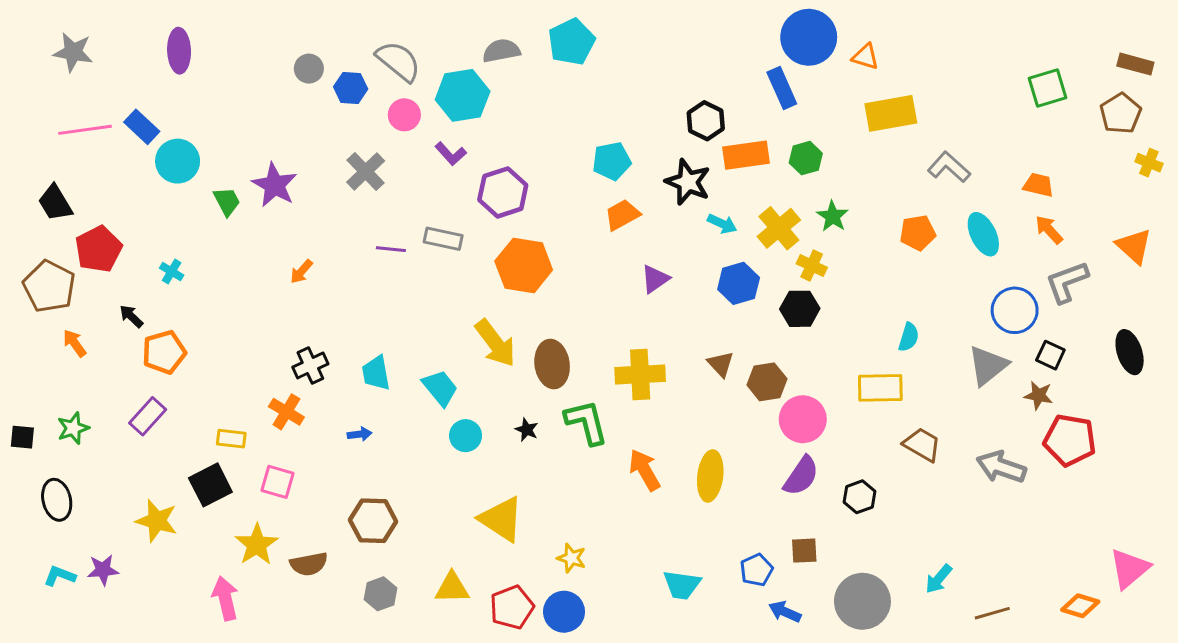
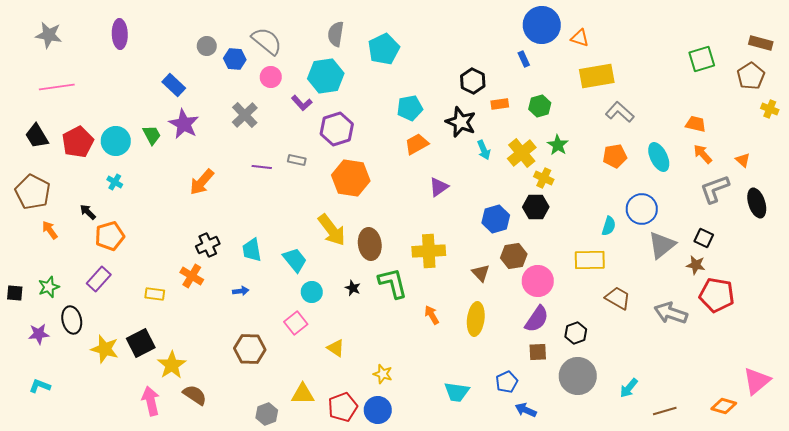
cyan pentagon: (571, 42) -> (384, 49), moved
gray semicircle: (501, 51) -> (336, 34), turned -70
blue rectangle: (782, 88) -> (524, 59), size x0.6
cyan hexagon: (463, 95) -> (326, 76), moved
blue rectangle: (142, 127) -> (174, 85), moved
orange rectangle: (746, 155) -> (500, 104), size x0.6
cyan circle: (178, 161) -> (116, 141), moved
gray L-shape: (949, 167) -> (620, 112), moved
cyan arrow: (722, 224) -> (484, 150), turned 42
gray rectangle: (443, 239) -> (297, 160), size x0.7
orange triangle: (1134, 246) -> (743, 160), moved, size x0.6
red pentagon: (98, 249) -> (78, 142), moved
orange arrow: (301, 272) -> (202, 182), size x1.6
blue hexagon: (739, 283) -> (496, 219), moved
blue circle: (1015, 310) -> (642, 209), moved
black ellipse: (1130, 352) -> (757, 203), moved
brown triangle: (721, 364) -> (481, 273), moved
orange arrow: (645, 470) -> (432, 315), size x0.7
pink square: (278, 482) -> (296, 323), moved, turned 35
black square: (210, 485) -> (141, 343), moved
black ellipse: (57, 500) -> (72, 320), moved
yellow triangle: (501, 519) -> (336, 348), size x0.6
brown square: (804, 551) -> (538, 352), moved
brown semicircle: (309, 564) -> (195, 395), moved, turned -135
purple star: (103, 570) -> (39, 334), moved
gray hexagon: (380, 594) -> (267, 414), moved
gray circle: (862, 601) -> (578, 376), moved

